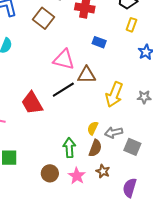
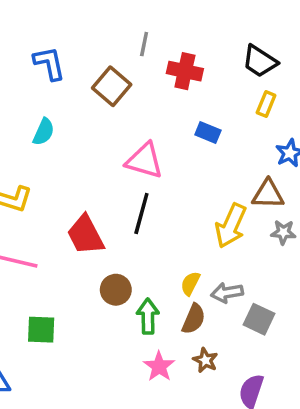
brown triangle: (87, 75) -> (268, 194), moved
black line: (63, 90) -> (141, 213), turned -45
brown circle: (50, 173) -> (116, 290), moved

